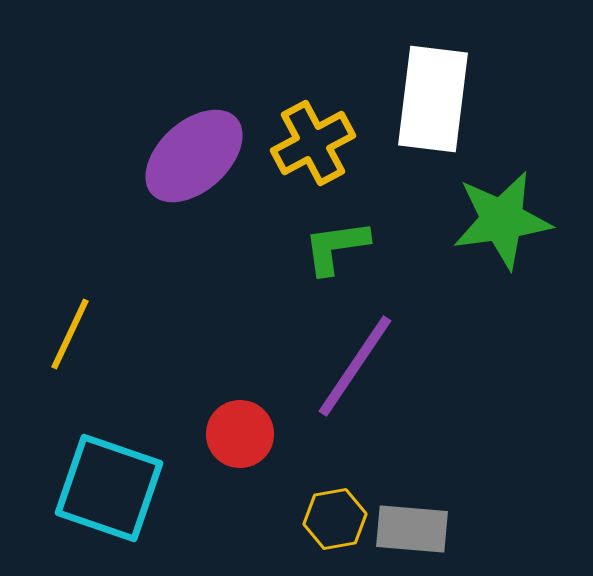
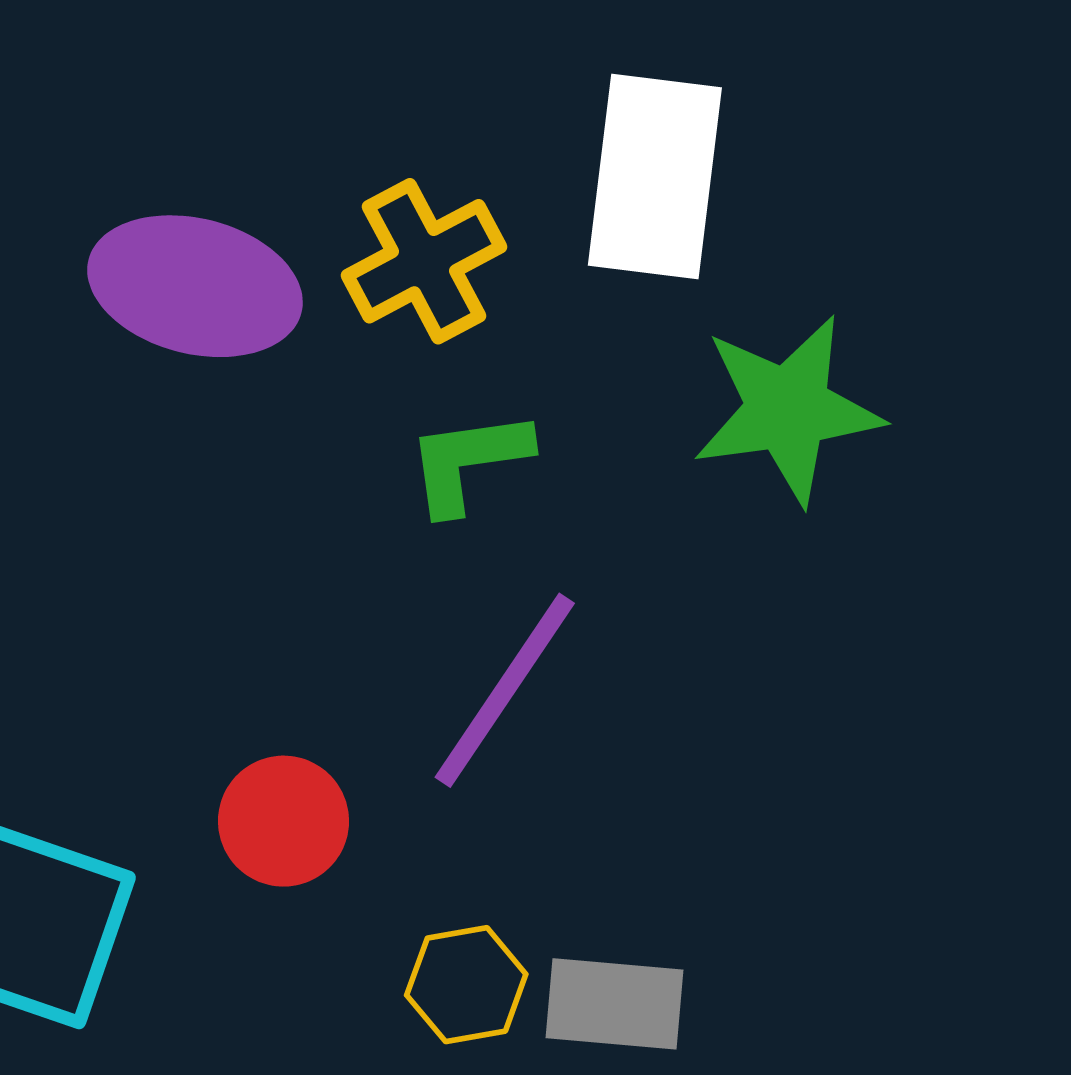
purple ellipse: (194, 156) -> (195, 286), turned 56

